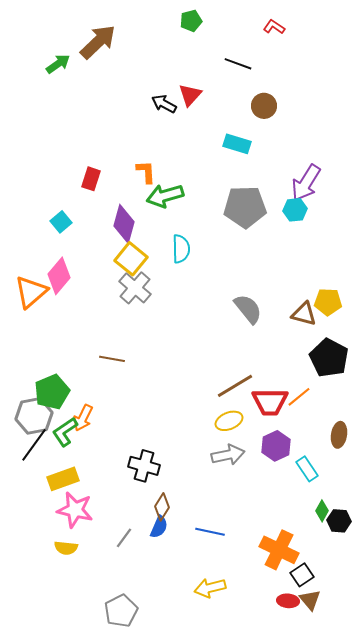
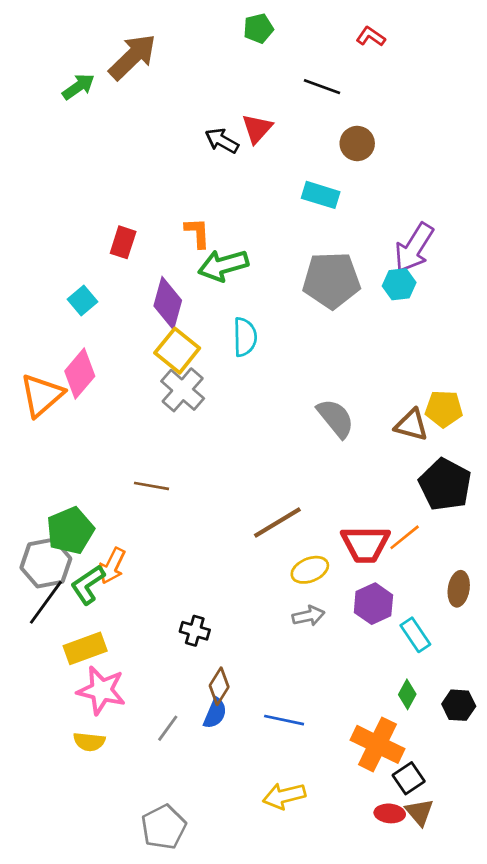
brown line: (235, 386) -> (277, 522), moved
gray arrow: (228, 455) -> (308, 616), size x0.7
black cross: (144, 466) -> (195, 631), size x0.7
green diamond: (322, 511) -> (407, 694), moved

